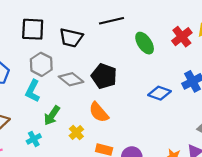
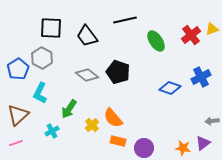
black trapezoid: (71, 38) -> (87, 36), turned 40
gray hexagon: (41, 64) -> (42, 58), moved
cyan L-shape: (33, 91) -> (40, 93), moved
orange semicircle: (99, 112) -> (113, 118), moved

